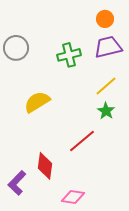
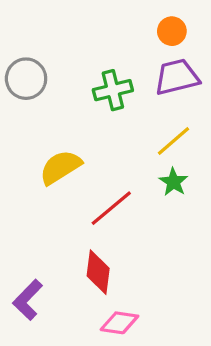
red line: (82, 141) -> (111, 208), moved
red diamond: (45, 166) -> (98, 272), moved

